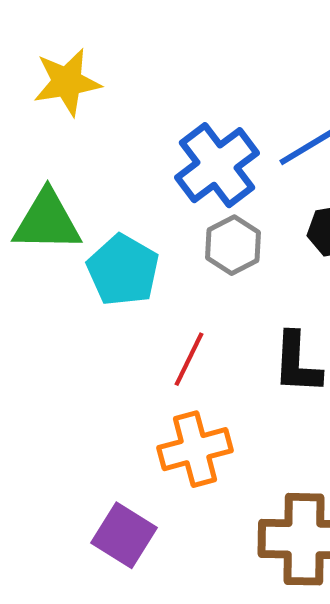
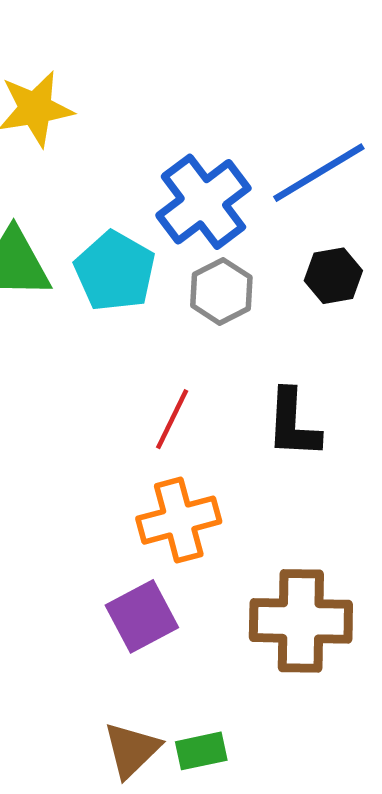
cyan pentagon: (123, 270) -> (115, 271), moved
purple square: (124, 535) -> (142, 616), moved, turned 30

